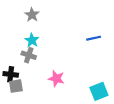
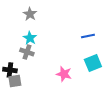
pink star: (56, 79) -> (64, 74), moved
cyan square: (99, 91) -> (93, 63), moved

